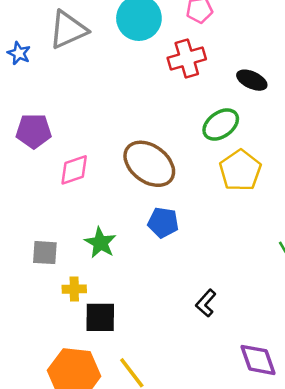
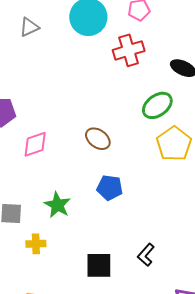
gray triangle: (68, 30) -> (29, 27), size x0.6
brown ellipse: (149, 164) -> (98, 139), size x0.6
black square: (100, 317) -> (99, 265), moved

